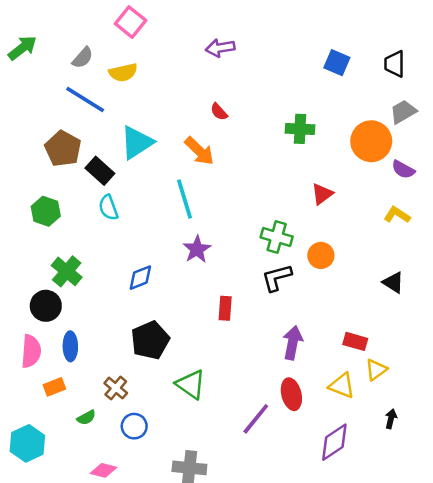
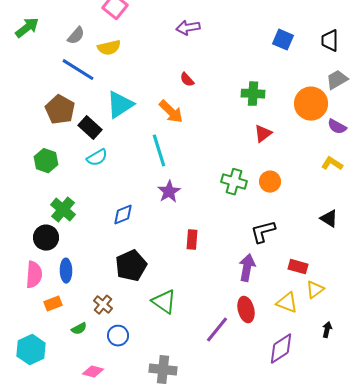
red triangle: (322, 194) -> (263, 134), moved
cyan semicircle: (108, 208) -> (97, 158), turned -100
orange circle: (321, 255) -> (270, 182), moved
black L-shape: (277, 278) -> (263, 232), moved

